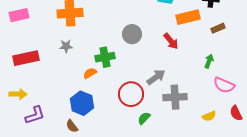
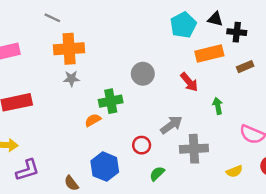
gray star: (66, 46) -> (71, 79), moved
green arrow: (209, 61) -> (218, 106), moved, turned -32
red circle: (131, 94) -> (142, 145), size x0.6
blue hexagon: (82, 103) -> (105, 167), moved

